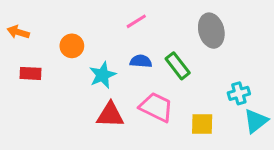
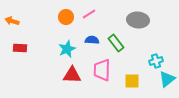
gray ellipse: (211, 31) -> (138, 20), turned -70
orange circle: (72, 46) -> (66, 17), moved
pink trapezoid: (156, 107) -> (102, 70), turned -115

